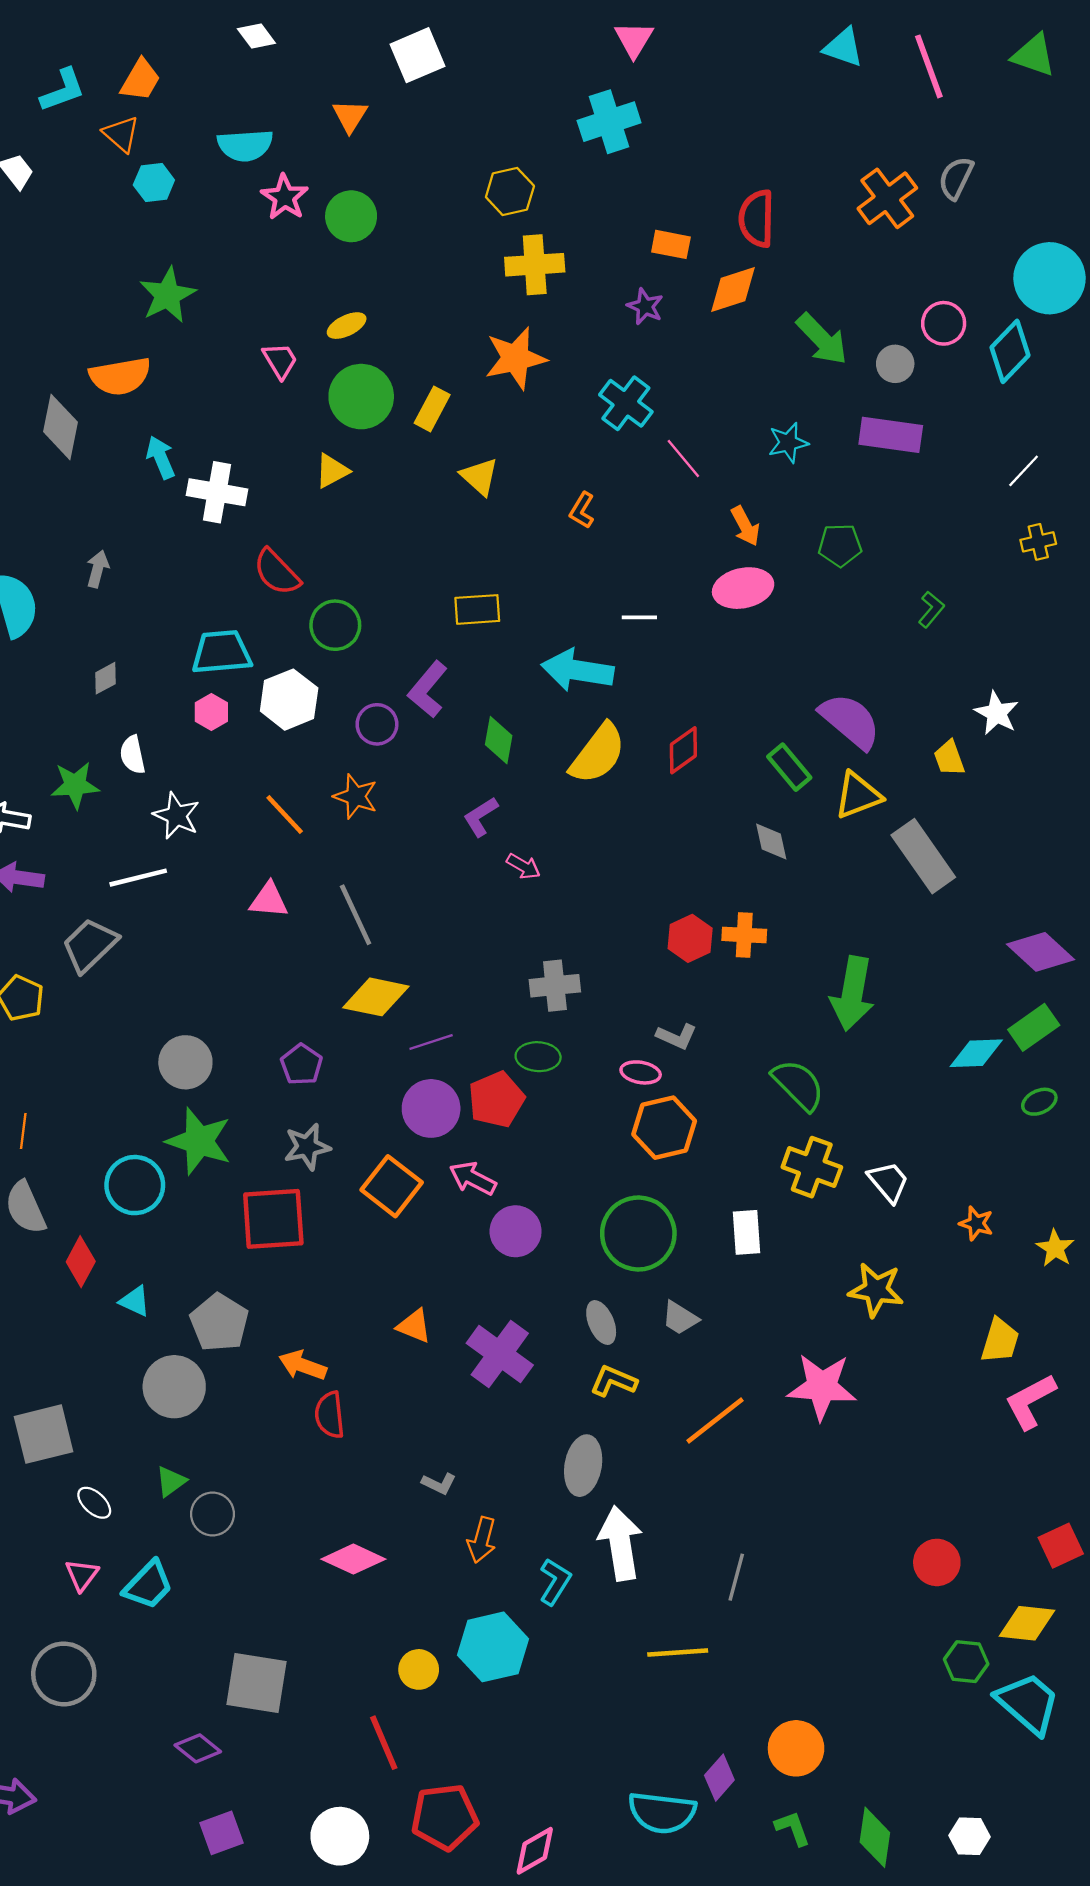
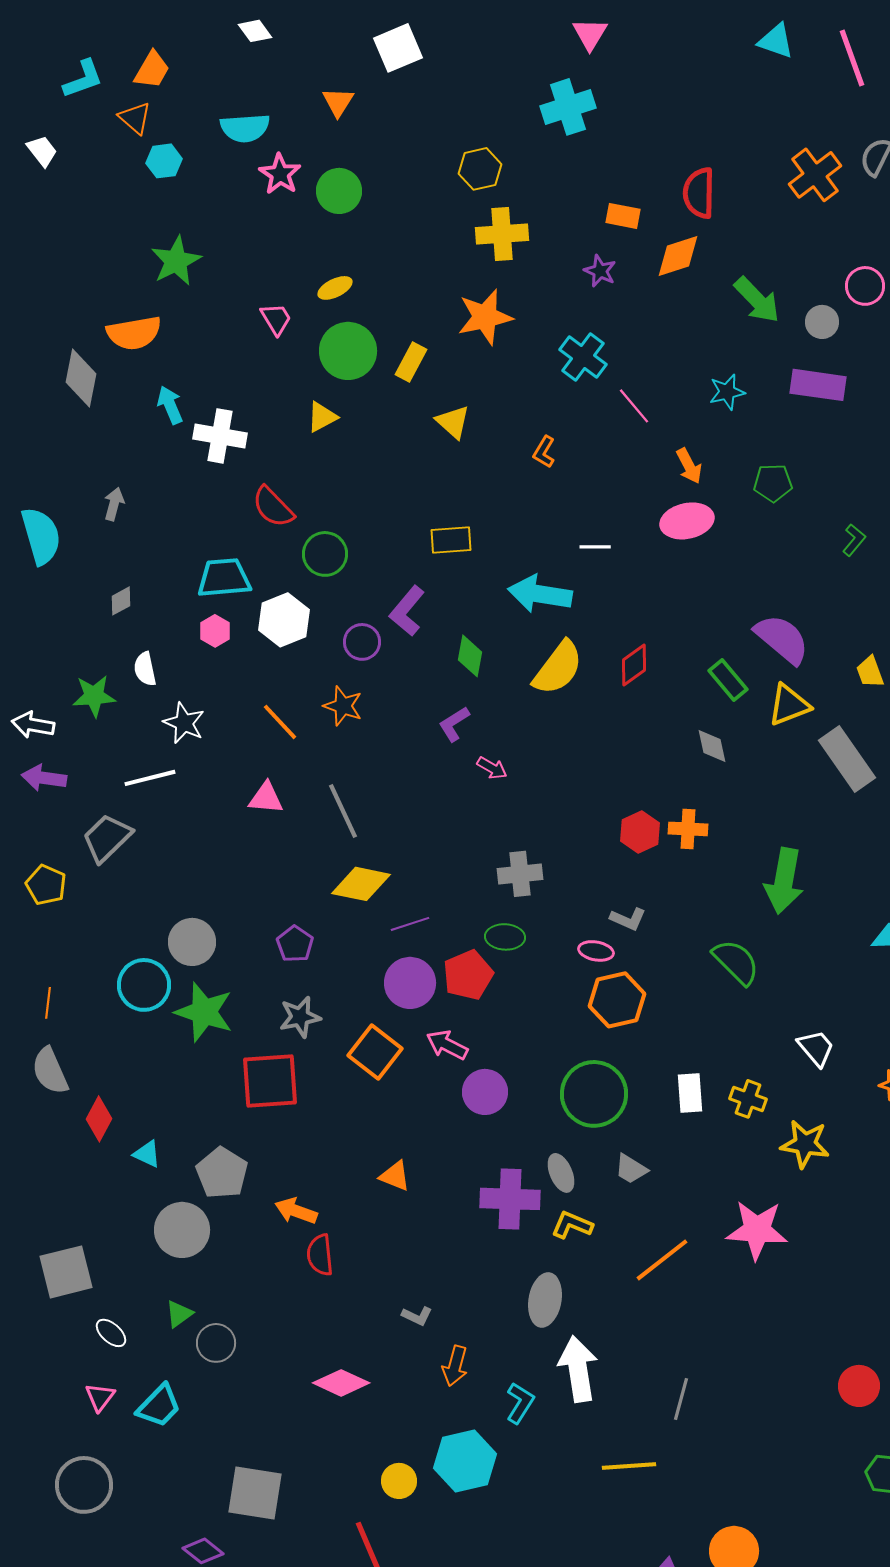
yellow cross: (812, 1167) -> (748, 1099), moved, size x0.7
cyan circle: (135, 1185) -> (144, 985), moved
purple cross: (500, 1354) -> (510, 1199), moved, turned -34

